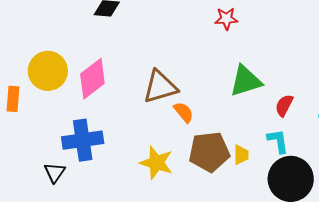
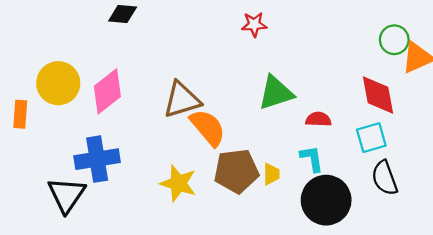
red semicircle: (284, 105) -> (318, 119), turned 65
orange semicircle: (184, 112) -> (208, 128), size x1.6
black triangle: (55, 172) -> (67, 195), size x1.6

